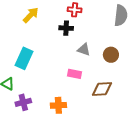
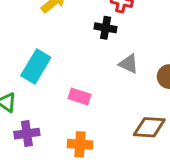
pink rectangle: (75, 74) -> (79, 96), moved

